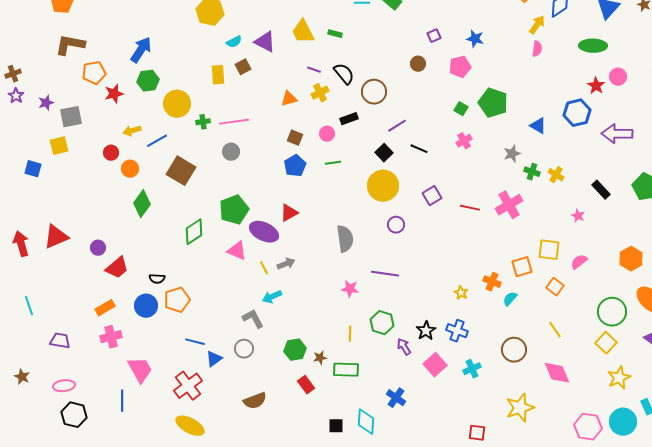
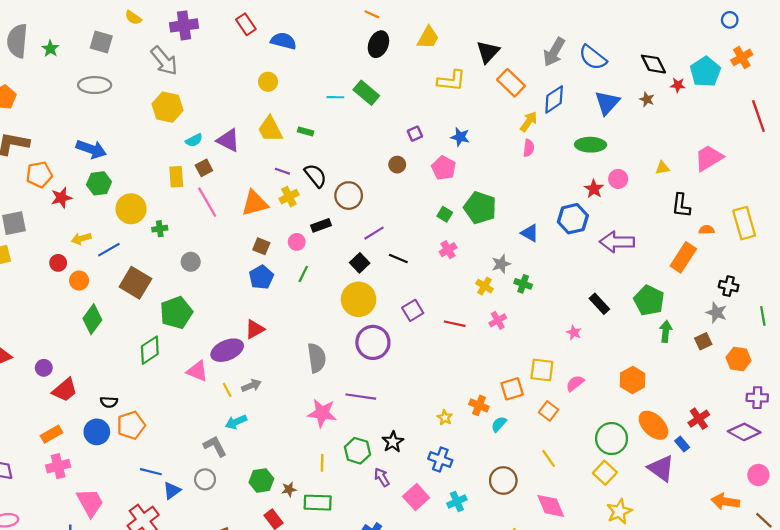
blue arrow: (141, 50) -> (91, 149), turned 76
pink pentagon: (460, 67) -> (444, 168), turned -30
orange triangle: (289, 99) -> (255, 203), size x1.5
pink line: (234, 122) -> (207, 202), moved, turned 68
green line: (333, 163) -> (303, 274), turned -56
yellow cross: (556, 175) -> (484, 286), moved
pink cross: (509, 205) -> (498, 320), size x0.6
green pentagon: (234, 210) -> (176, 313), moved
purple circle: (396, 225) -> (373, 342), size x1.8
purple ellipse: (264, 232) -> (227, 350), turned -48
pink star: (350, 289) -> (322, 413), size x1.5
black star: (426, 331) -> (393, 442), moved

